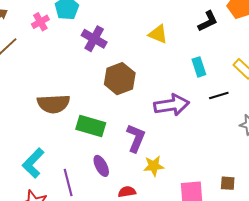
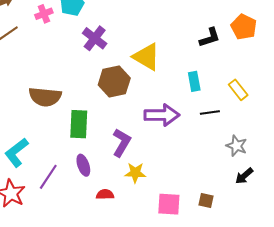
yellow triangle: (158, 34) -> (146, 57), moved, size x1.4
green rectangle: (91, 126) -> (79, 124), turned 68
purple line: (68, 183) -> (48, 177), turned 40

